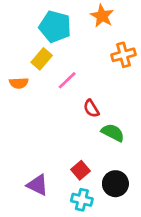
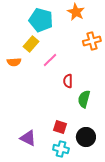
red semicircle: (91, 108) -> (68, 81), turned 32
green semicircle: (113, 133) -> (84, 99), turned -102
red square: (81, 170) -> (60, 127), turned -32

